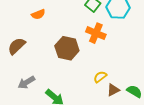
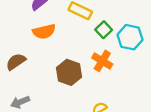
orange semicircle: (38, 14) -> (44, 32), size x1.5

